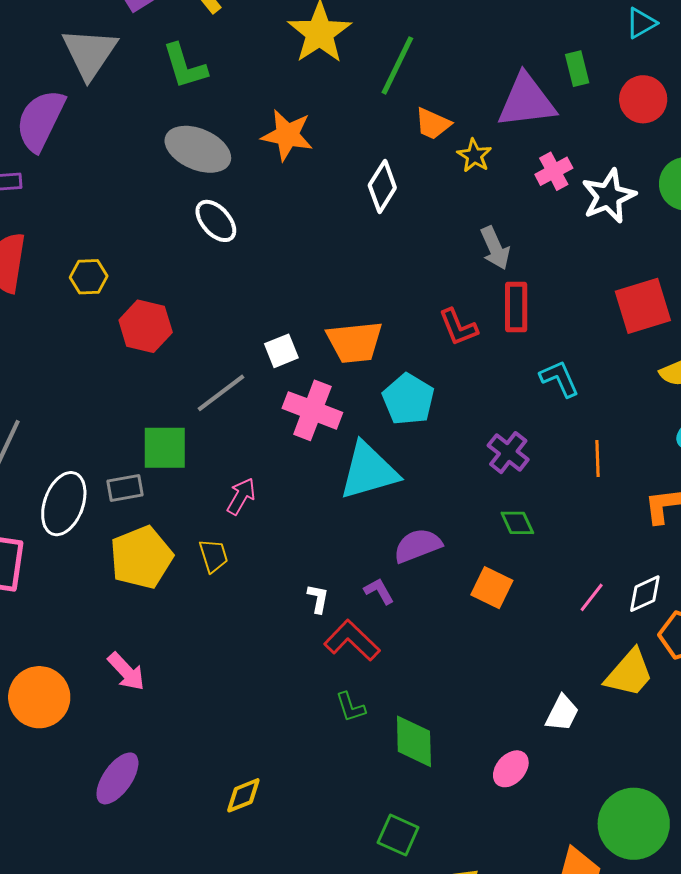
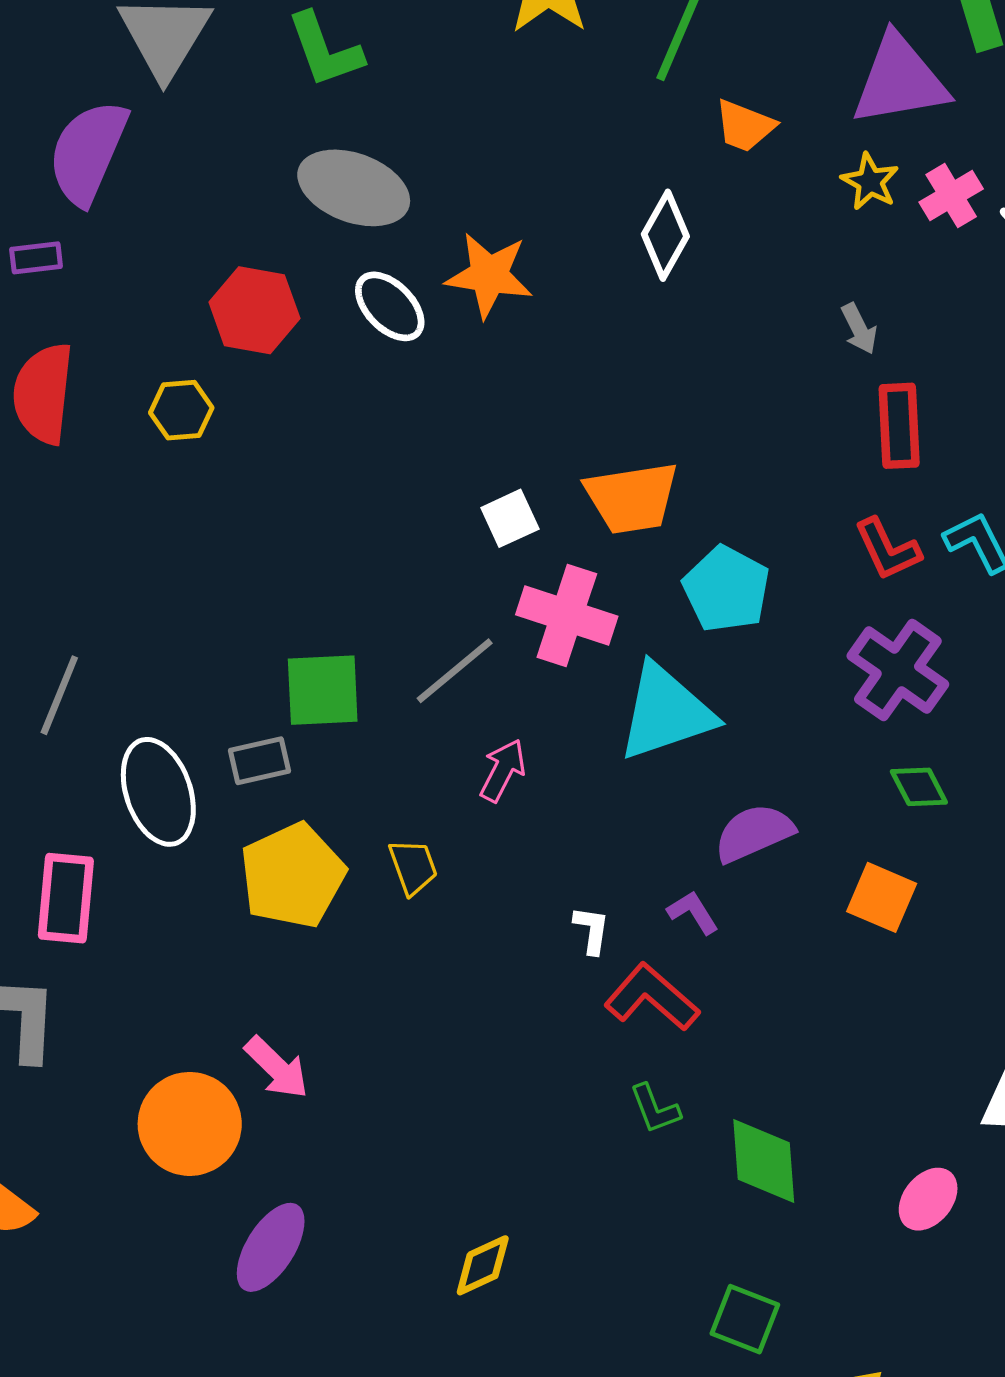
orange star: (287, 135) -> (489, 275), moved
yellow star: (474, 156) -> (870, 182), moved
gray arrow: (495, 248) -> (859, 329), size x0.7
red hexagon: (146, 326) -> (254, 310), moved
red L-shape: (458, 327) -> (887, 549), moved
gray line: (221, 393) -> (455, 671), moved
purple cross: (508, 453) -> (898, 670), size x1.4
pink arrow: (241, 496) -> (503, 770), moved
white ellipse: (64, 504) -> (158, 792), turned -36
orange circle: (39, 697) -> (190, 1124), moved

